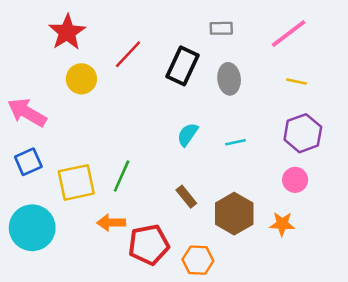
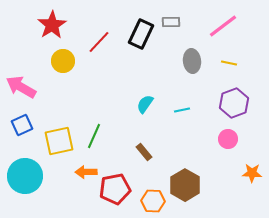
black rectangle: (182, 66) -> (141, 34), moved
gray ellipse: (229, 79) -> (192, 61), moved
brown hexagon: (234, 214) -> (185, 185), moved
orange star: (282, 224) -> (252, 173), moved

